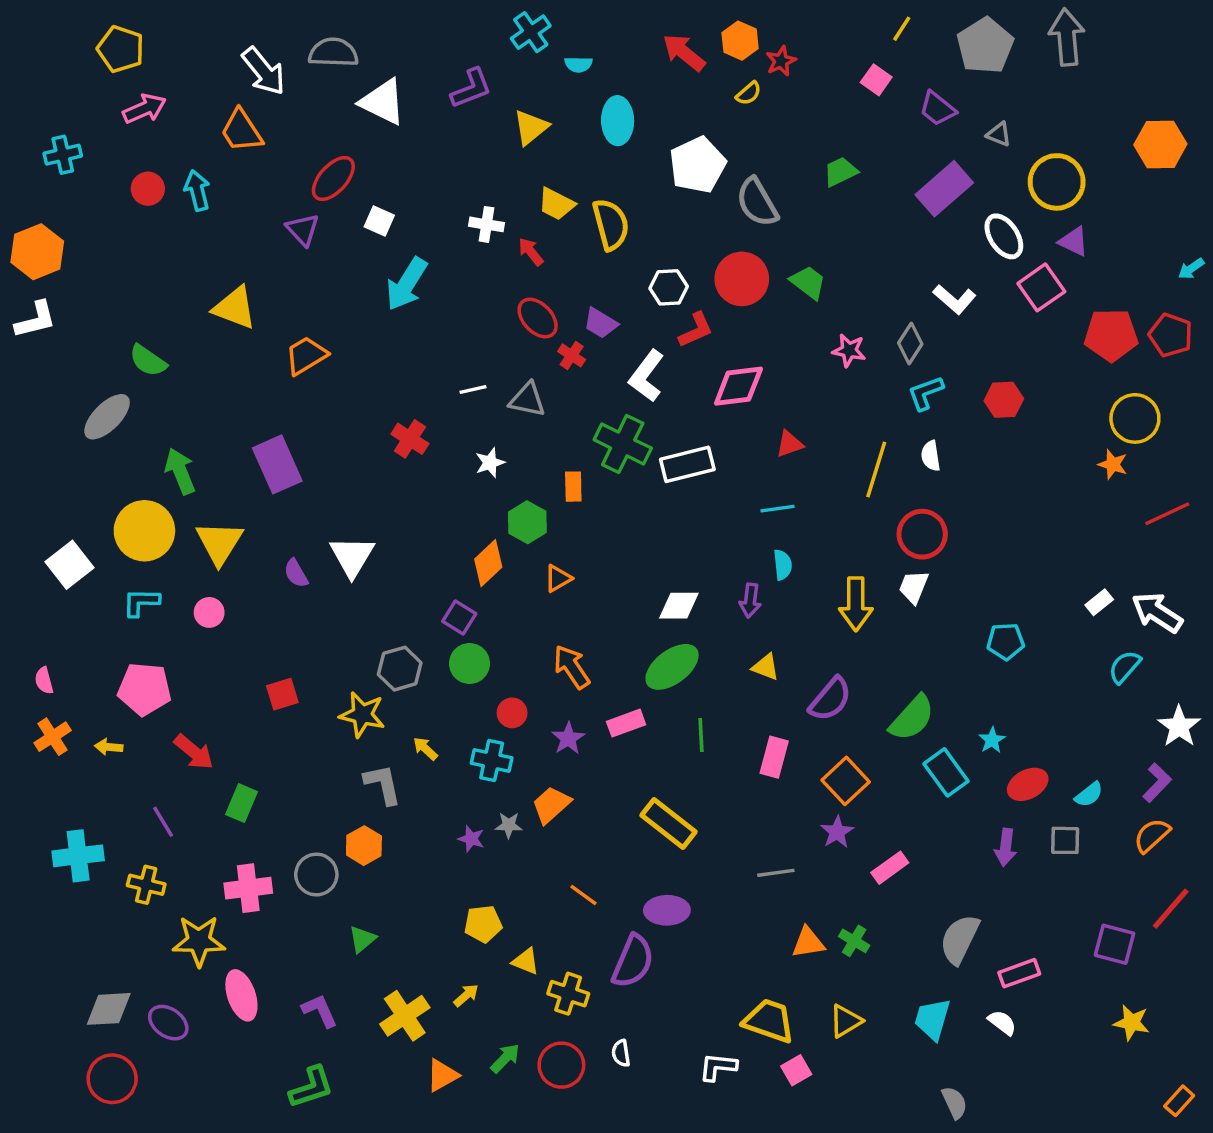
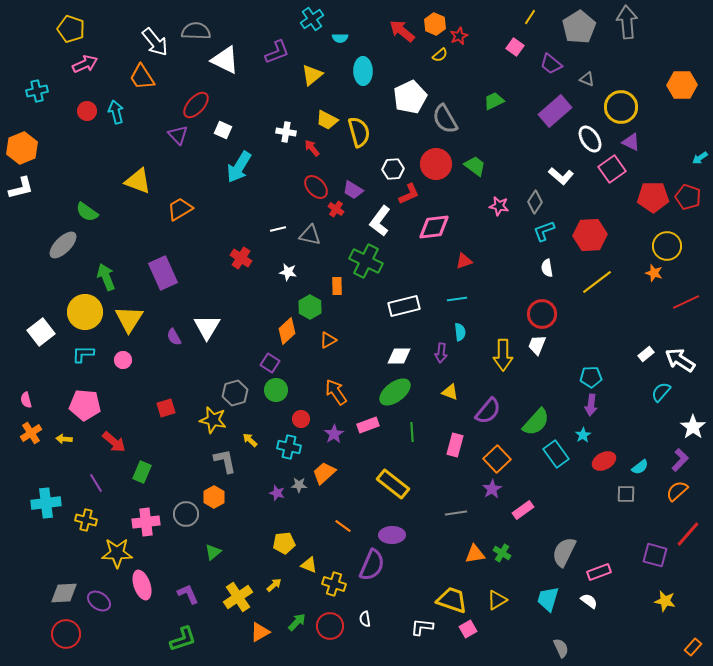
red hexagon: (1004, 400) -> (590, 235), size x1.5
white star: (490, 463) -> (288, 272), turned 30
white rectangle: (687, 464) -> (404, 306), moved
yellow line: (876, 469) -> (597, 282), moved, turned 36
purple arrow: (1006, 847) -> (591, 405), moved

